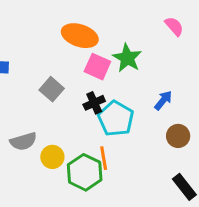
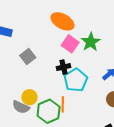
gray square: (52, 89) -> (28, 56), moved
gray semicircle: (23, 141) -> (21, 107), moved, turned 30

